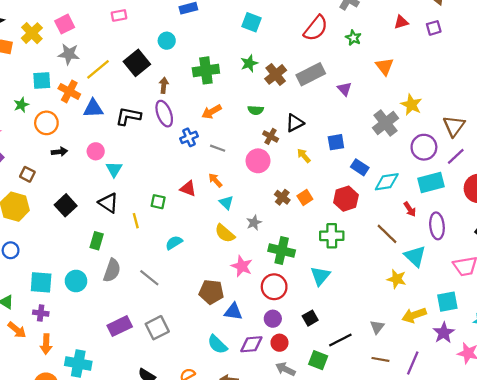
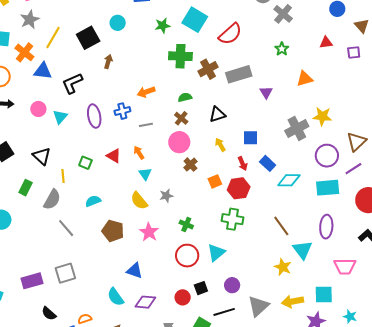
cyan square: (251, 22) -> (195, 20), size x1.4
red semicircle: (316, 28) -> (230, 34), moved
gray star: (69, 54) -> (30, 20), turned 30
green star: (249, 63) -> (163, 25), moved
orange triangle: (385, 66) -> (305, 79), turned 42
yellow line: (98, 69) -> (53, 37), turned -30
green cross: (206, 70) -> (180, 56), moved
yellow star: (411, 105) -> (322, 116), turned -30
green semicircle: (256, 110) -> (185, 97), turned 152
purple ellipse: (164, 114) -> (94, 116), moved
black L-shape: (128, 116) -> (72, 83), turned -45
brown cross: (271, 136) -> (181, 118), moved
gray line: (218, 148) -> (146, 125), turned -40
cyan triangle: (114, 169) -> (60, 117), moved
brown cross: (282, 197) -> (190, 165), moved
red hexagon: (346, 199) -> (239, 188), moved
red arrow: (410, 209) -> (243, 163), moved
green cross: (282, 251) -> (186, 224), size x0.6
gray semicircle: (112, 270) -> (52, 200), moved
red circle: (274, 287) -> (187, 256), moved
brown pentagon: (211, 292) -> (113, 231), moved
purple circle: (273, 319) -> (232, 285), moved
purple rectangle: (120, 326) -> (32, 281), moved
gray triangle: (377, 327) -> (258, 306), size x1.6
red circle: (279, 343) -> (183, 297), moved

